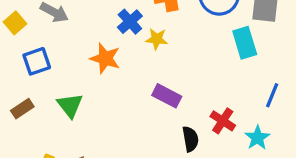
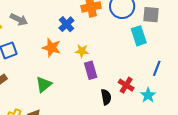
yellow star: (157, 39) -> (82, 51), moved
purple rectangle: (167, 96) -> (91, 70), turned 48
green triangle: (70, 105) -> (44, 84), moved, turned 30

